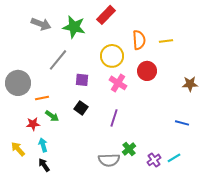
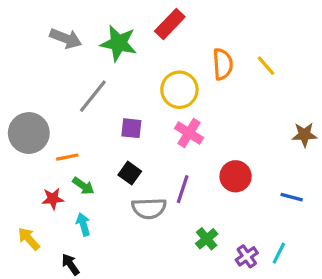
yellow line: (166, 41) -> (266, 66), turned 56
red circle: (147, 71) -> (236, 176), moved
cyan arrow: (43, 145) -> (83, 224), moved
cyan line: (174, 158) -> (279, 253), turned -32
gray semicircle: (109, 160) -> (149, 208), moved

